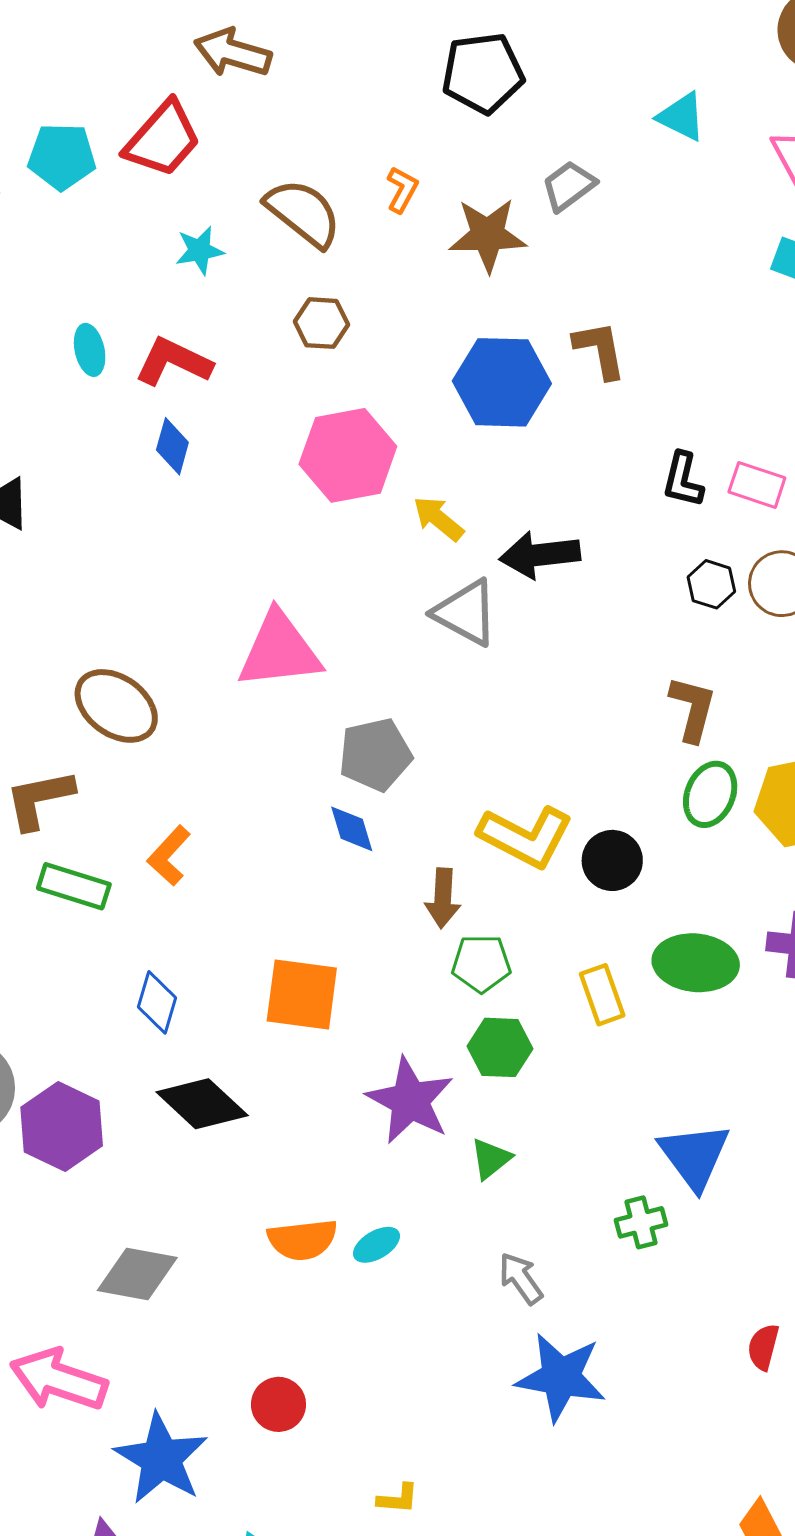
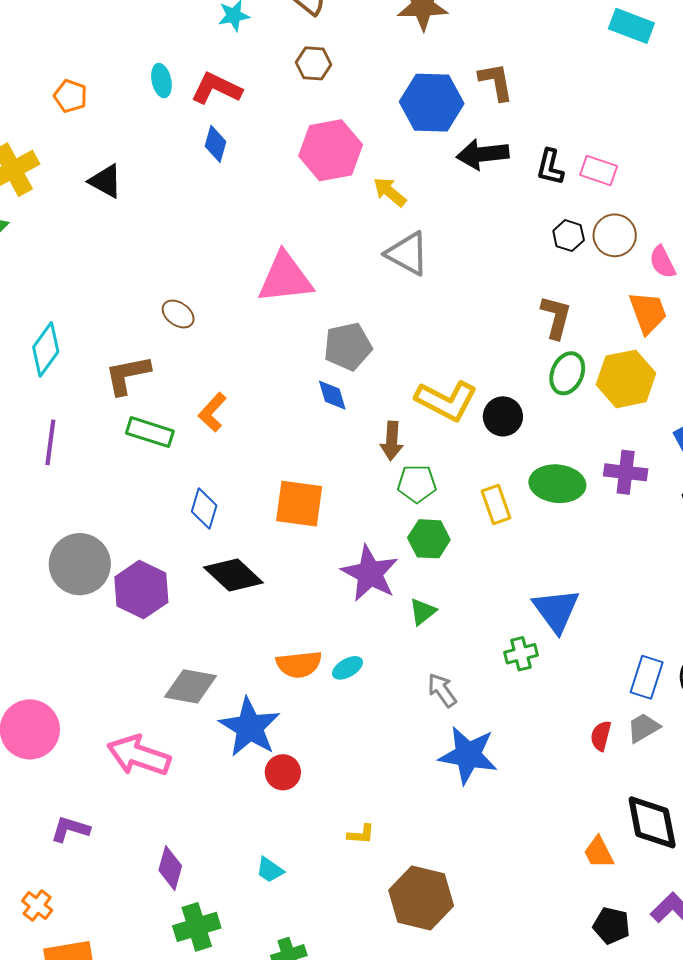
black arrow: (540, 555) -> (483, 154), moved
brown ellipse: (116, 706) -> (178, 314), size x0.6
blue star: (161, 1459) -> (250, 727), moved

